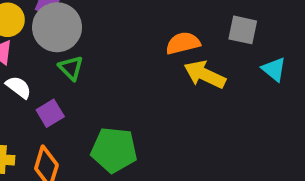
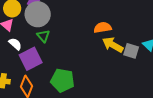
gray square: (243, 30) -> (131, 51), moved
purple square: (50, 113) -> (31, 59), size x1.6

